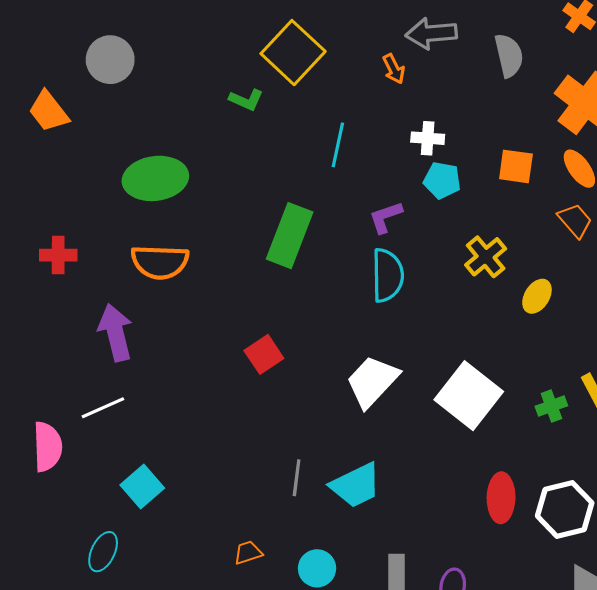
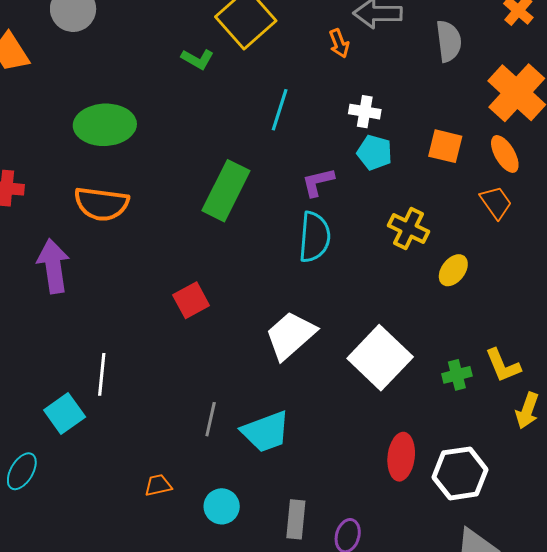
yellow cross: (486, 257) -> (409, 228), turned -30
white line: (103, 408) -> (102, 374), moved, turned -66

